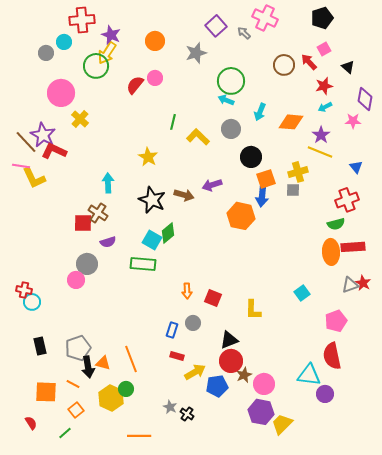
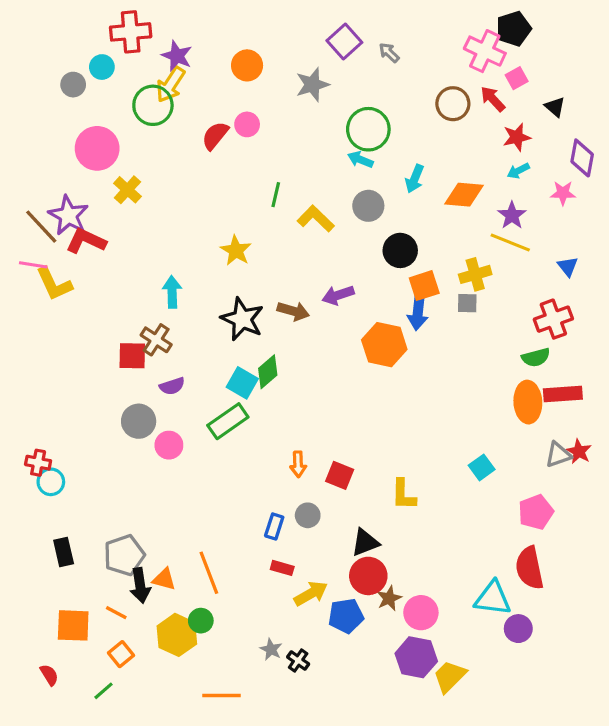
pink cross: (265, 18) -> (485, 51), moved
green rectangle: (143, 264) -> (228, 421), turned -40
pink circle: (76, 280) -> (169, 445), moved

